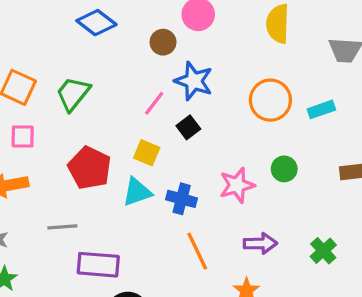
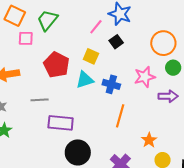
orange circle: (270, 100) -> (163, 43), moved
pink square: (23, 137) -> (26, 38), moved
purple arrow: (260, 243) -> (168, 96), moved
orange line: (197, 251) -> (120, 116), turned 40

